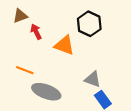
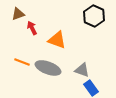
black hexagon: (89, 24) -> (94, 16), moved
gray ellipse: (46, 92) -> (48, 68), moved

